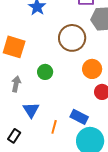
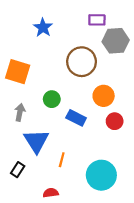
blue triangle: (31, 110) -> (36, 141), size x1.4
blue rectangle: (79, 117) -> (76, 118), moved

